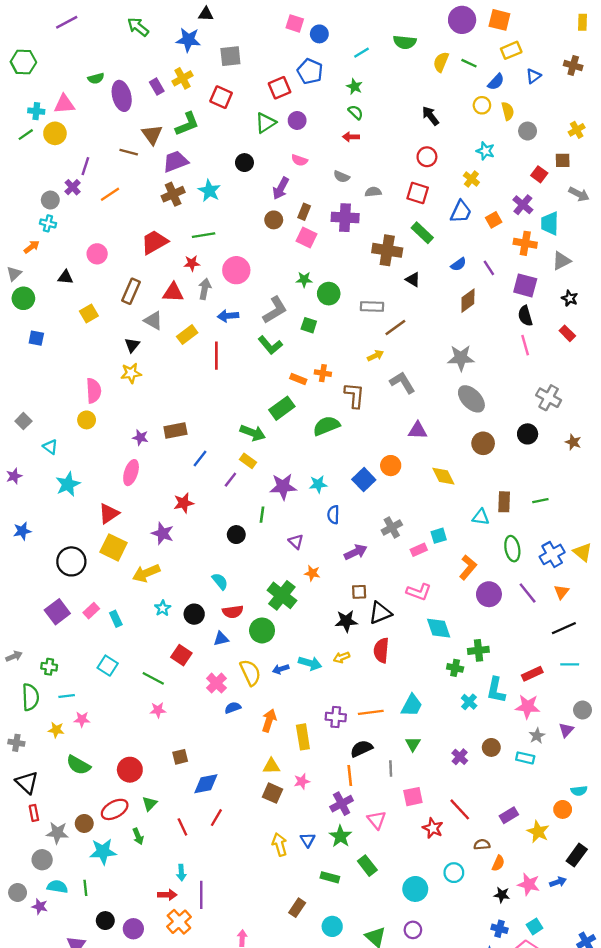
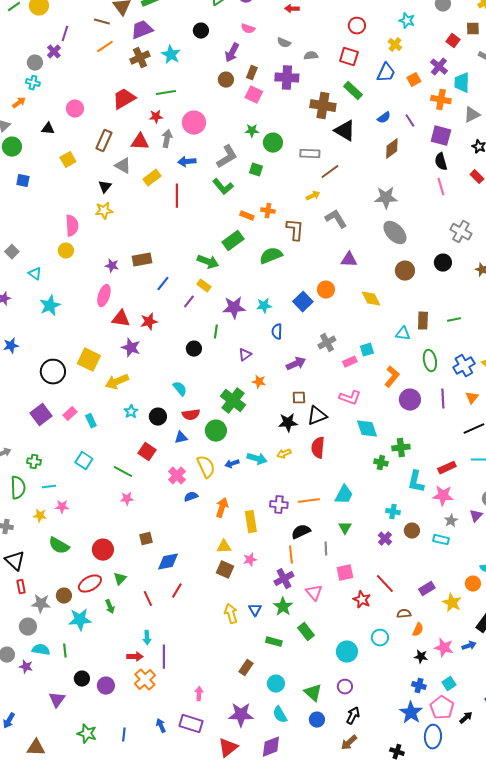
orange line: (110, 194) -> (105, 47), moved
black triangle: (413, 280) -> (345, 131), size x1.6
red triangle: (109, 514) -> (121, 319), moved, turned 42
purple triangle: (296, 542) -> (245, 355), turned 40
purple line: (528, 593) -> (443, 399), turned 36
cyan cross: (469, 702) -> (393, 512), moved, turned -32

